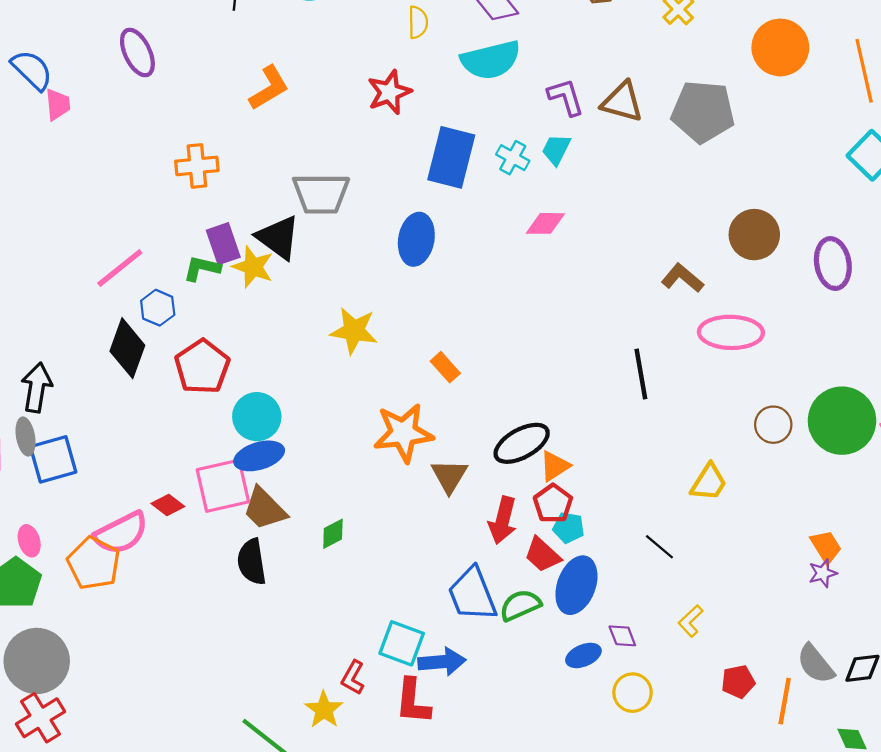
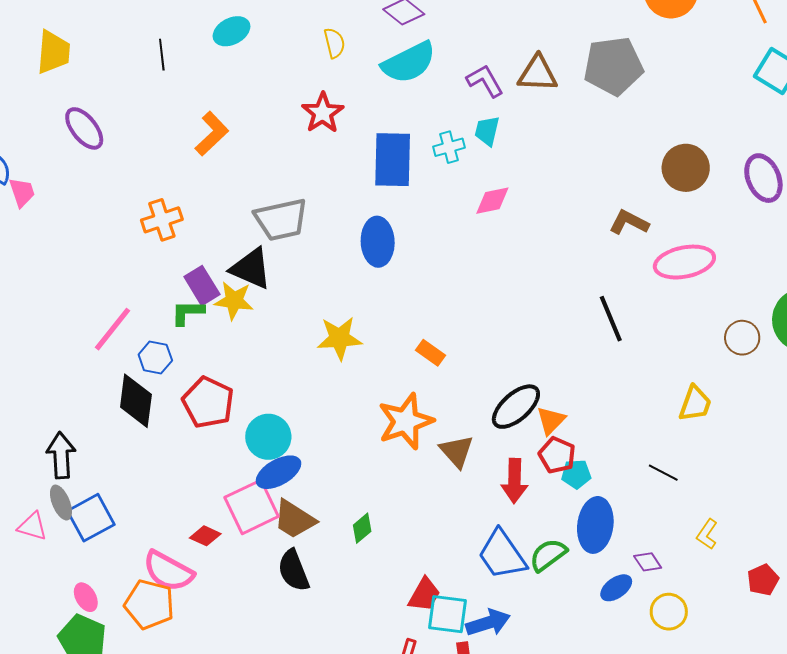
cyan cross: (513, 158) -> (449, 147), turned -32
pink semicircle: (121, 533) -> (168, 571), turned 68
red trapezoid: (542, 555) -> (424, 595), moved, turned -90

